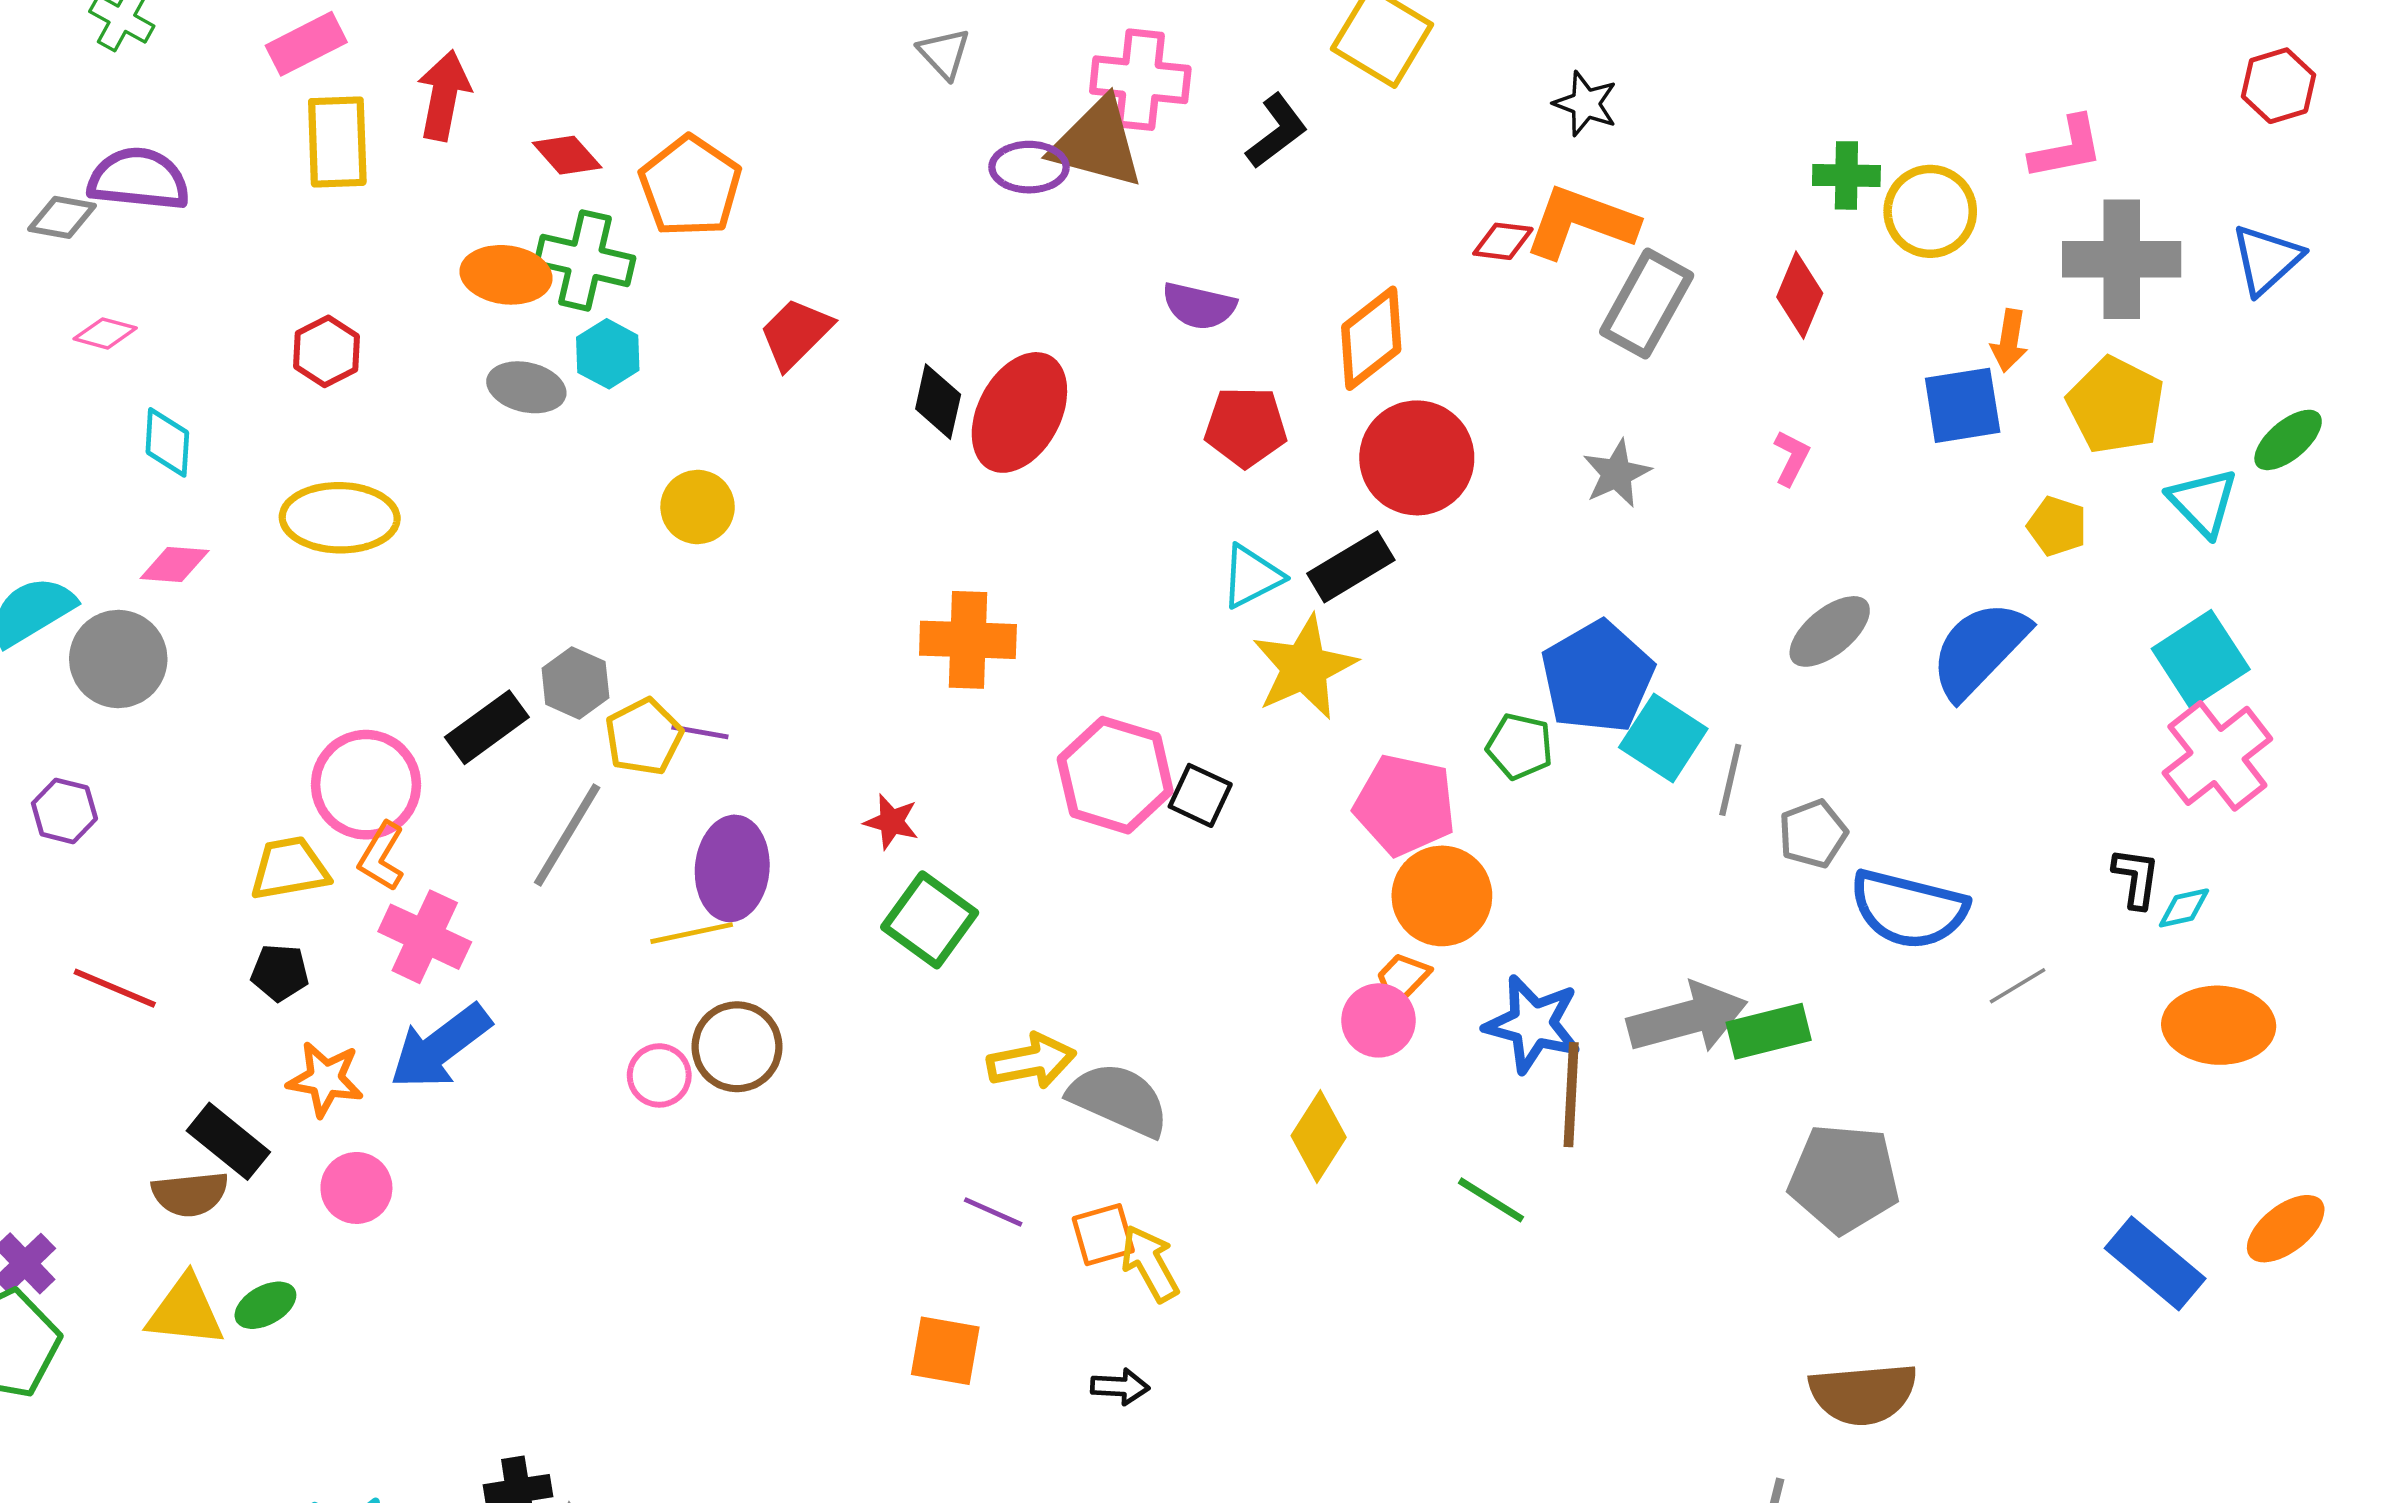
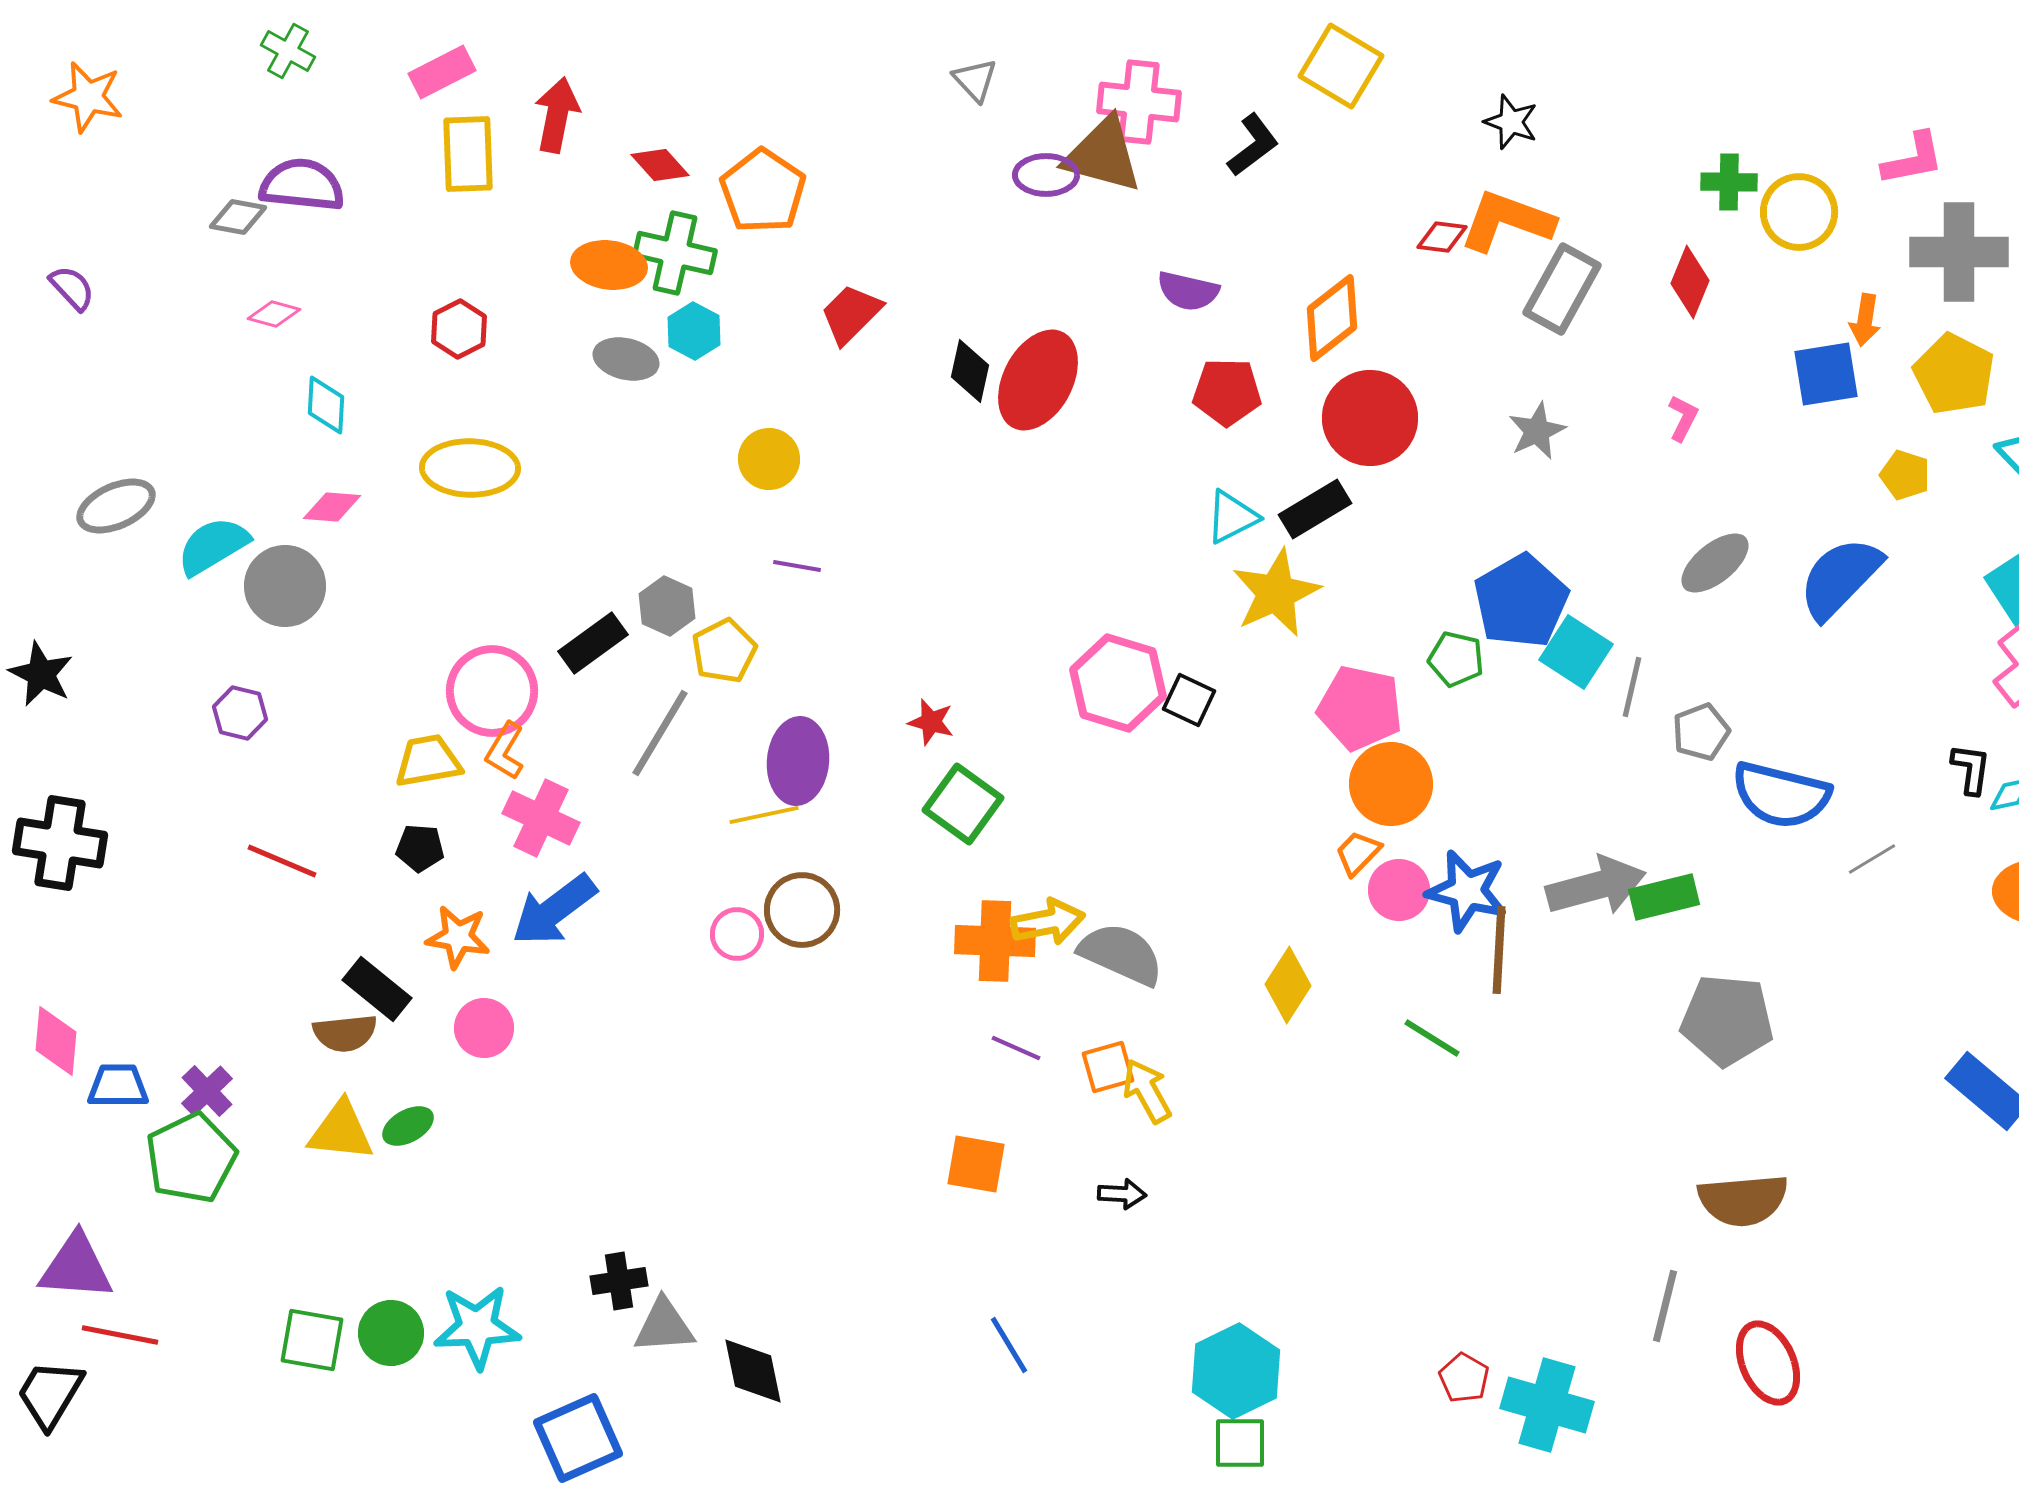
orange cross: (968, 640) -> (995, 941), moved
purple line: (700, 732) -> (797, 566), moved
pink circle: (1378, 1020) -> (1399, 890), moved

